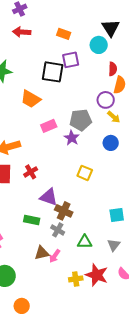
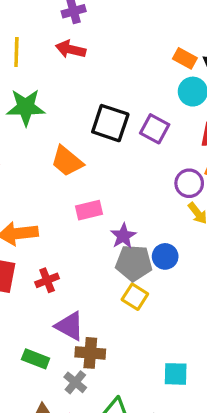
orange rectangle: (64, 34) -> (185, 58), moved
purple square: (71, 60) -> (155, 129), moved, turned 30
gray pentagon: (81, 120) -> (134, 263), moved
blue circle: (111, 143) -> (165, 256), moved
brown cross: (64, 211) -> (90, 353), turned -30

